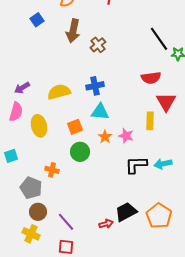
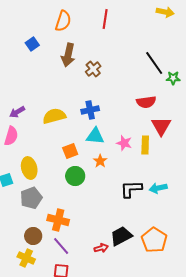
yellow ellipse: (39, 126) -> (29, 168), moved
pink star: (126, 136) -> (124, 143), moved
orange cross: (52, 170) -> (58, 220), moved, size x1.5
gray pentagon: (31, 188) -> (31, 198), moved, turned 30

